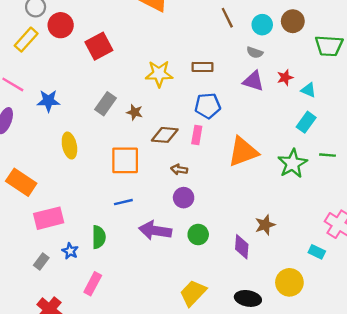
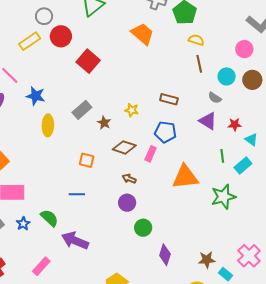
red square: (99, 46) -> (88, 61), turned -35
yellow star: (159, 74) -> (132, 110), moved, size x0.6
yellow ellipse: (69, 146) -> (48, 125), moved
green line: (328, 155) -> (222, 156), moved, turned 64
orange square: (125, 160) -> (87, 160), size x0.6
brown star: (265, 225) -> (207, 260), moved
purple arrow: (155, 231) -> (75, 241), moved
green circle: (198, 235) -> (143, 228), moved
green semicircle: (99, 237) -> (49, 218), turned -60
pink rectangle: (93, 284) -> (41, 266), moved

